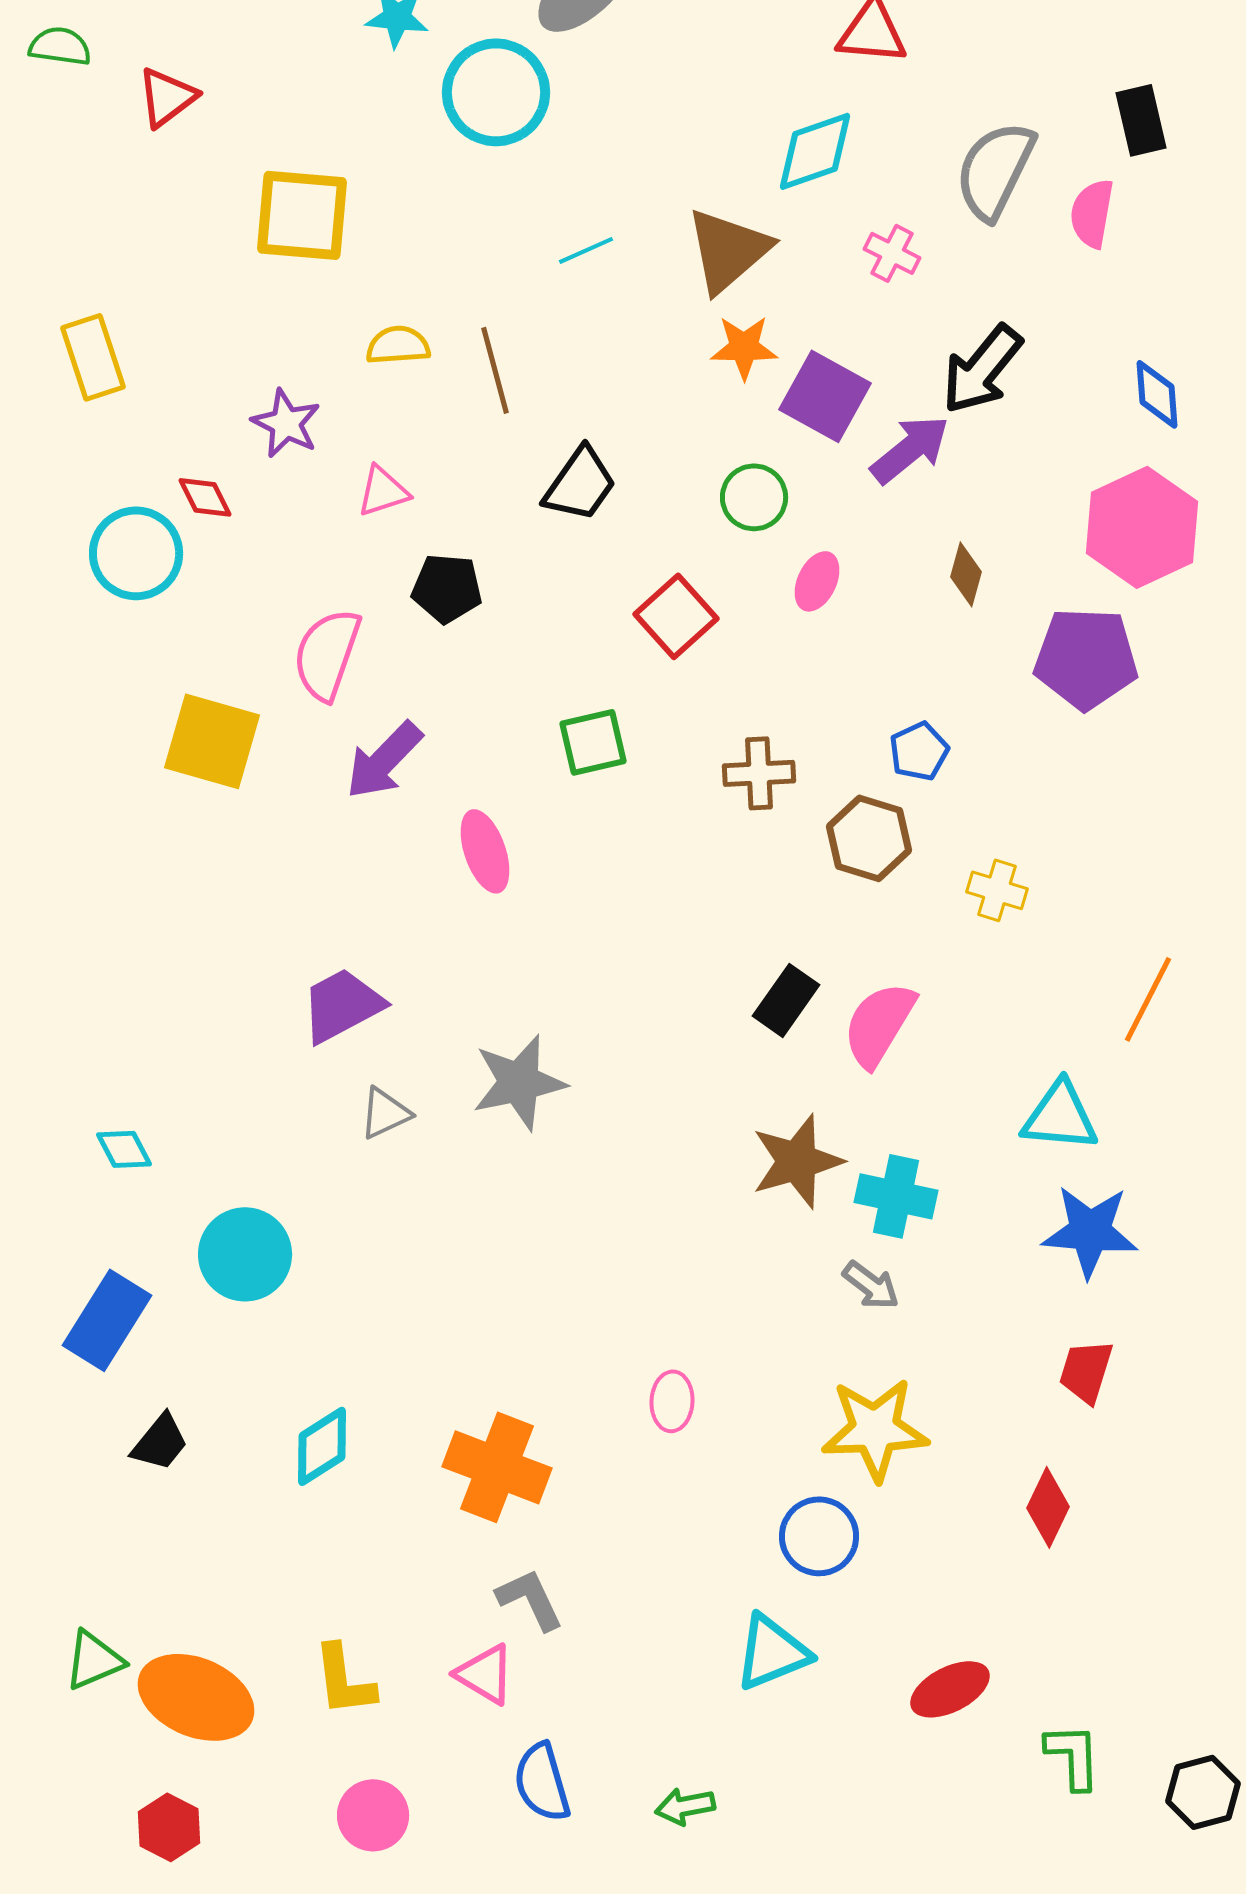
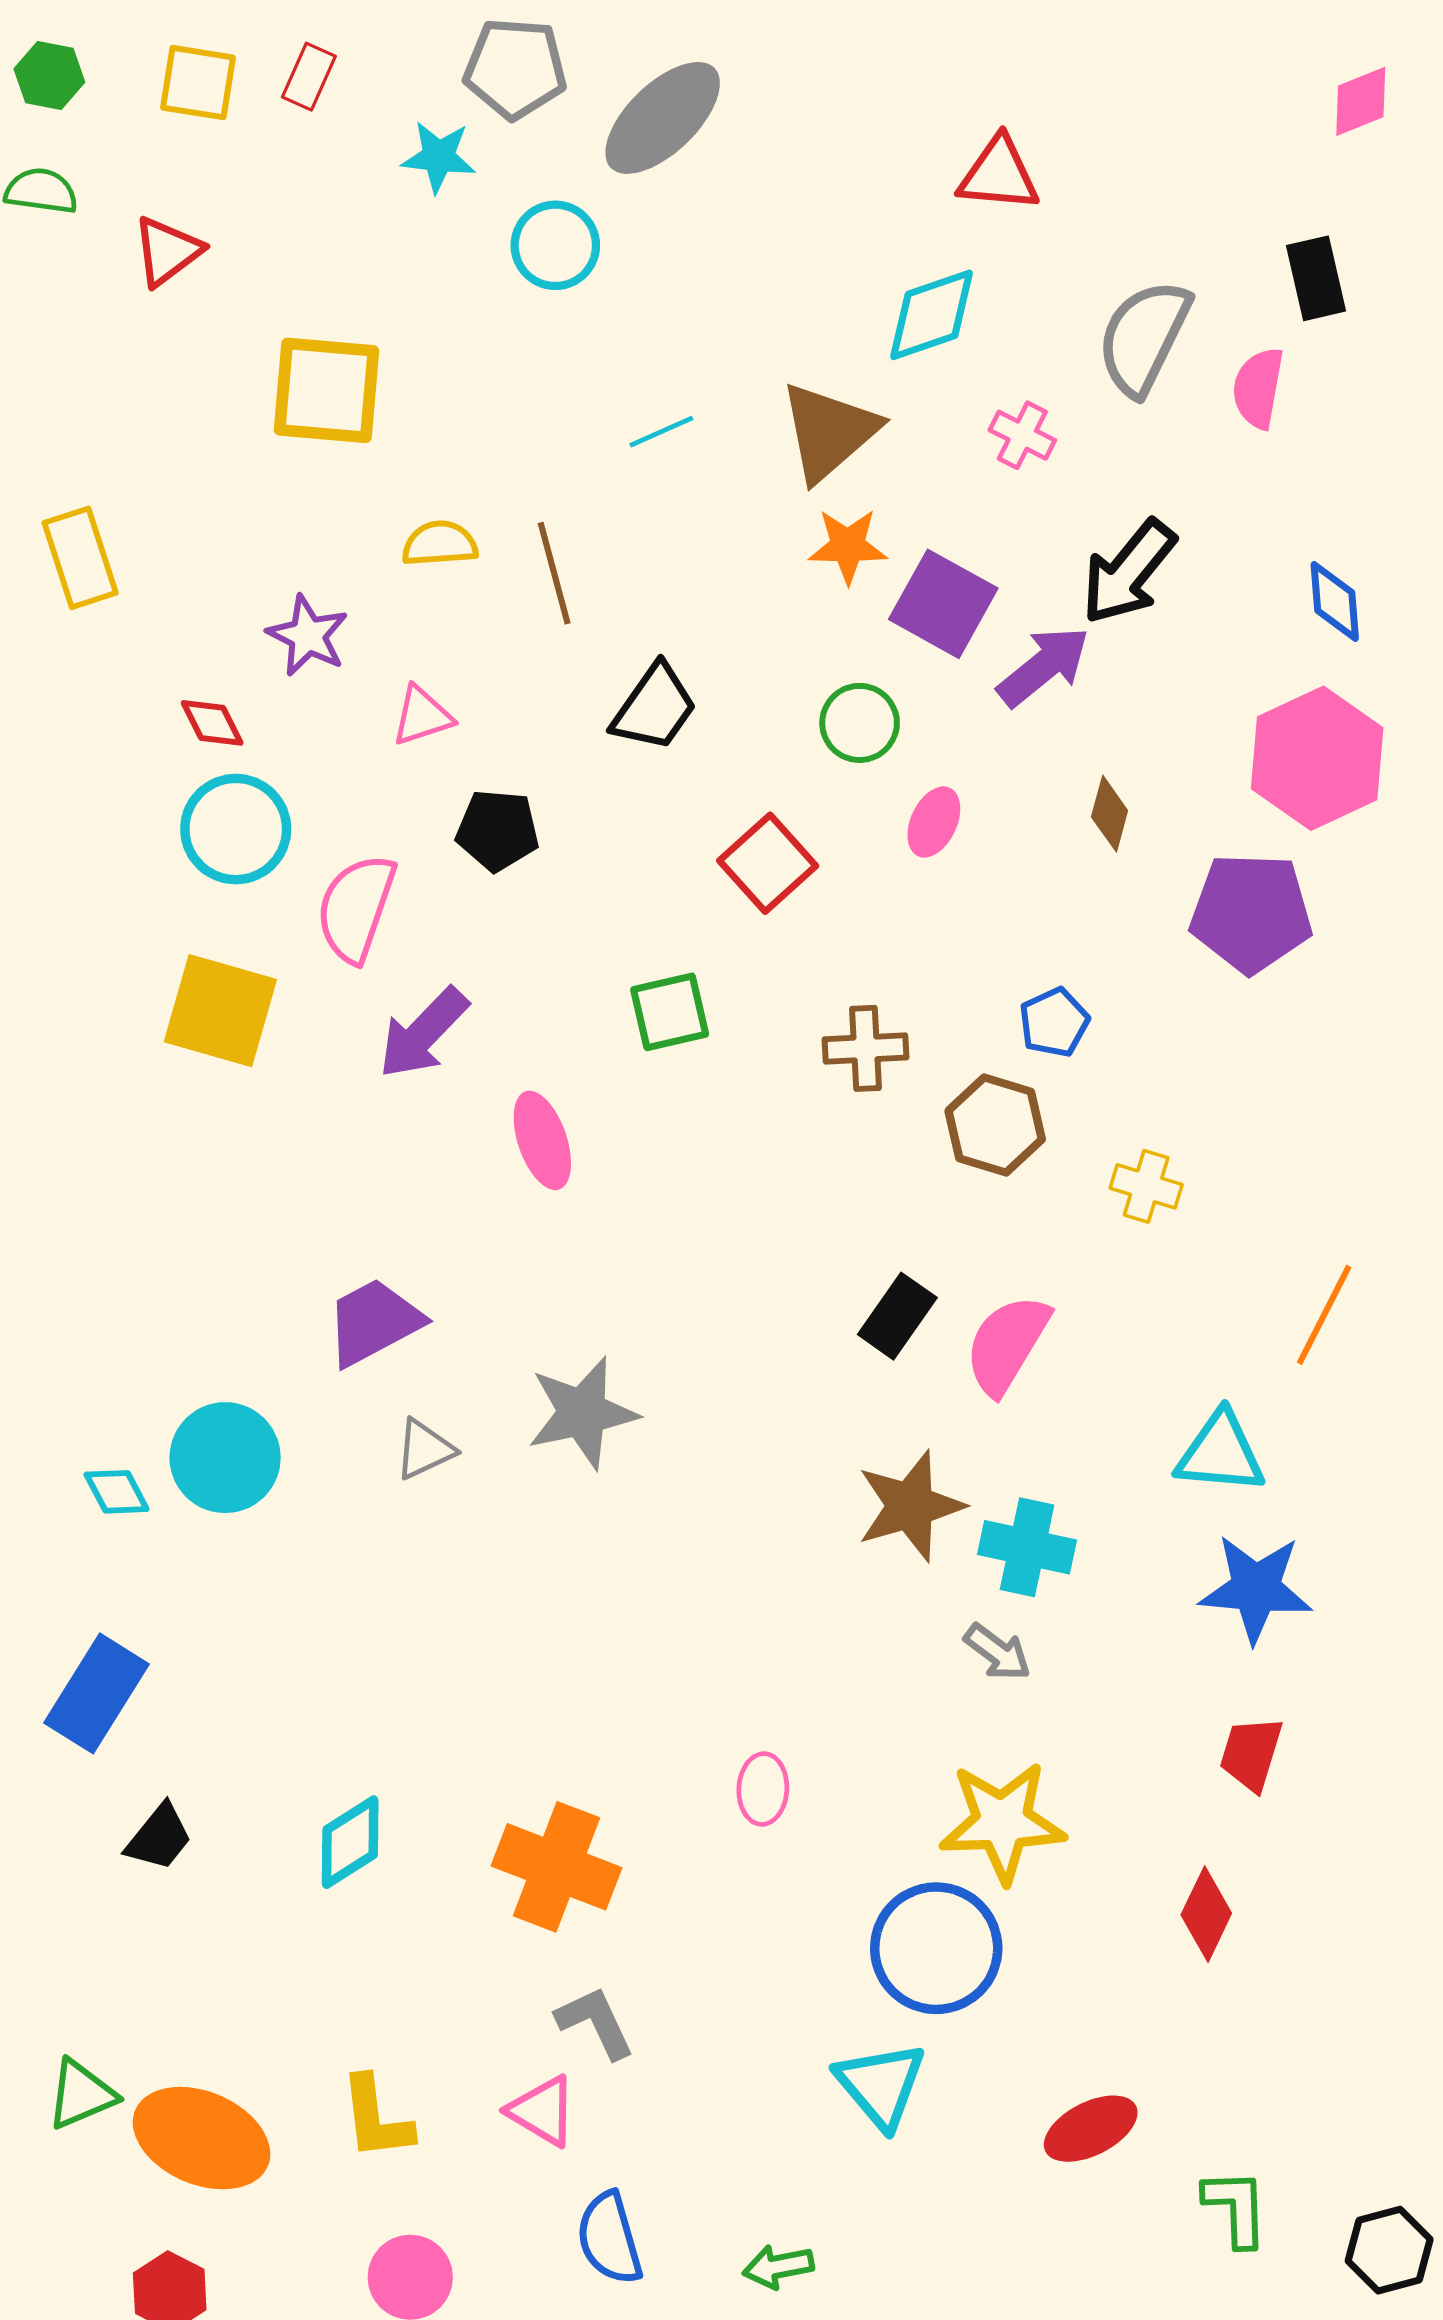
cyan circle: (496, 92) -> (555, 245), size x0.7
cyan circle: (136, 553) -> (236, 829), moved
cyan circle: (245, 1254) -> (225, 1458), moved
blue circle: (819, 1536) -> (936, 1948), size x1.4
cyan triangle: (772, 1652) -> (881, 2085), turned -48

